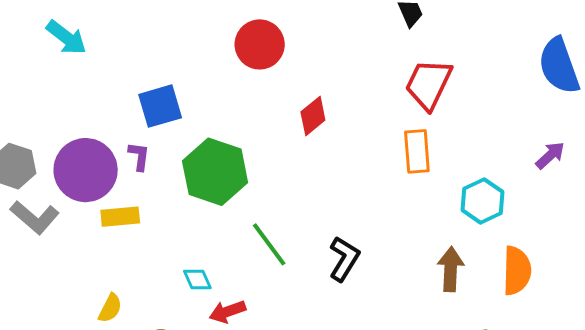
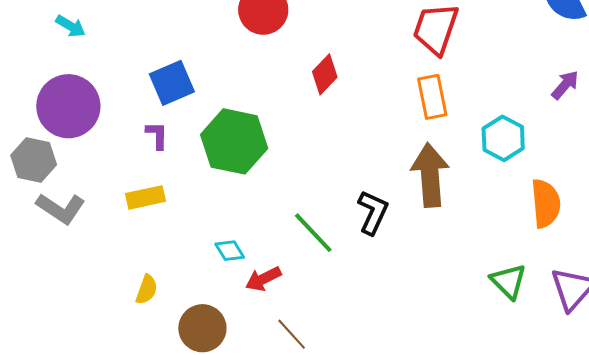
cyan arrow: (66, 38) -> (71, 26), size x0.7
purple circle: (86, 170) -> (68, 106), moved
green line: (269, 244) -> (313, 233), moved
brown arrow: (451, 269) -> (430, 175), moved, size x1.4

